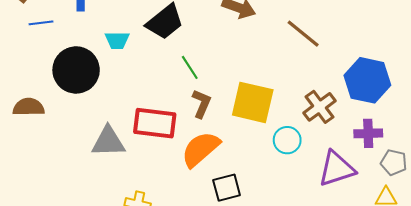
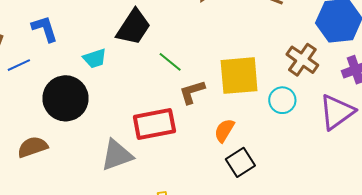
brown L-shape: (202, 104) -> (192, 92), turned -112
orange semicircle: (201, 149) -> (224, 130), moved, size x0.6

